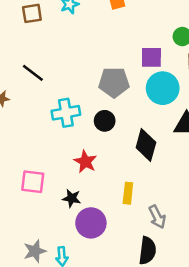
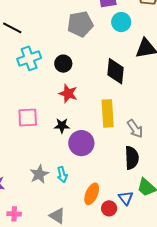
cyan circle: (163, 88) -> (121, 22), size x0.7
cyan cross: (66, 113) -> (29, 58), moved
black circle: (105, 121) -> (63, 64), moved
yellow rectangle: (128, 193) -> (108, 113), size x1.5

